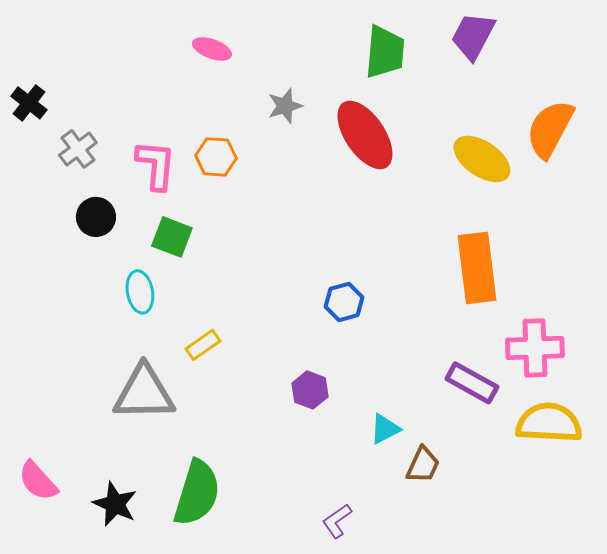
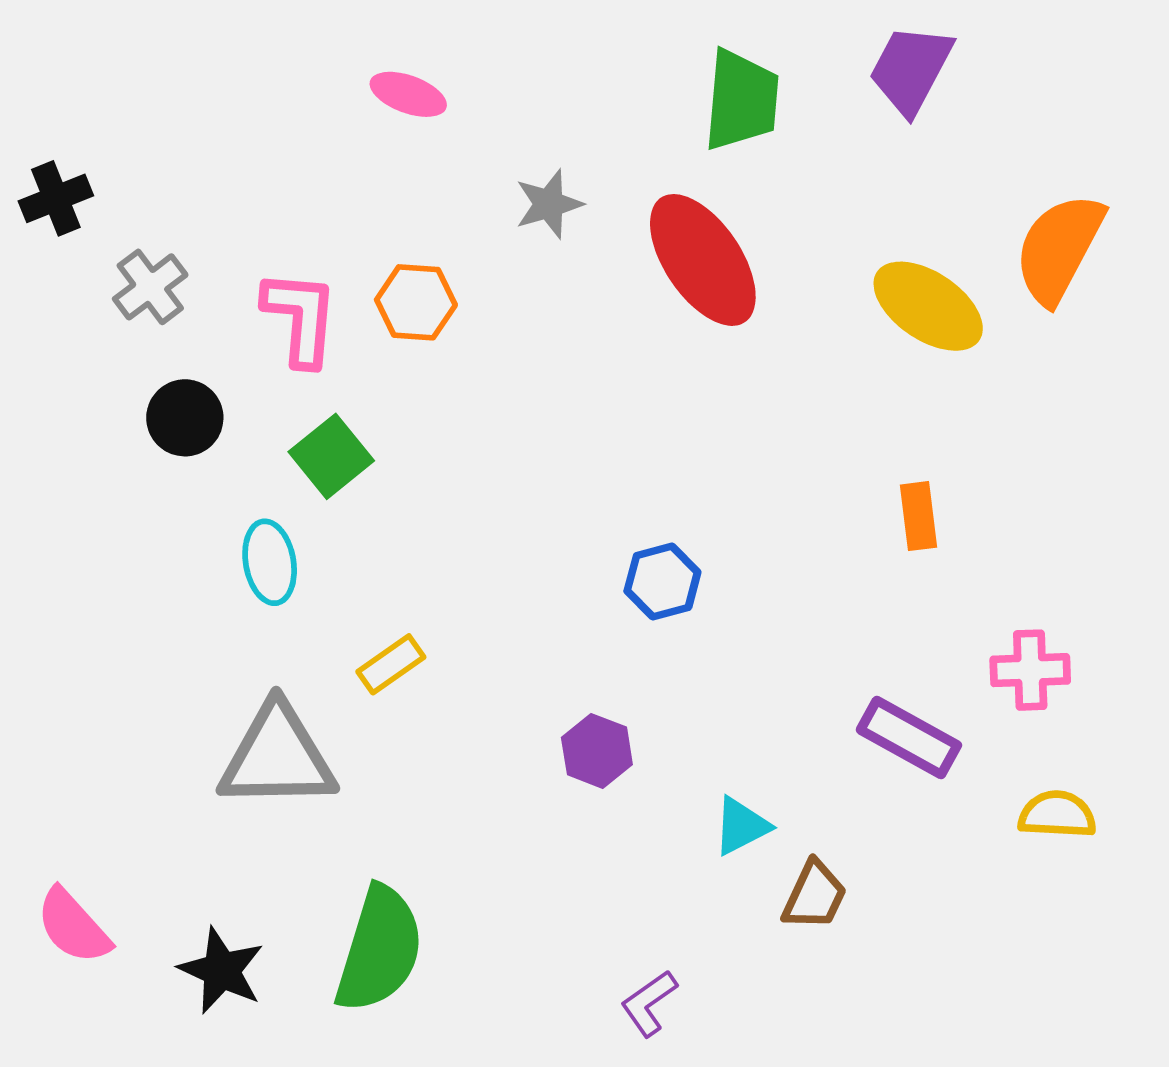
black cross: (29, 103) -> (56, 198), turned 30
green square: (172, 237) -> (331, 456), turned 30
orange rectangle: (477, 268) -> (919, 516), size x0.5
pink cross: (535, 348) -> (1030, 670), size x0.7
yellow semicircle: (549, 423) -> (1057, 815), size x0.6

